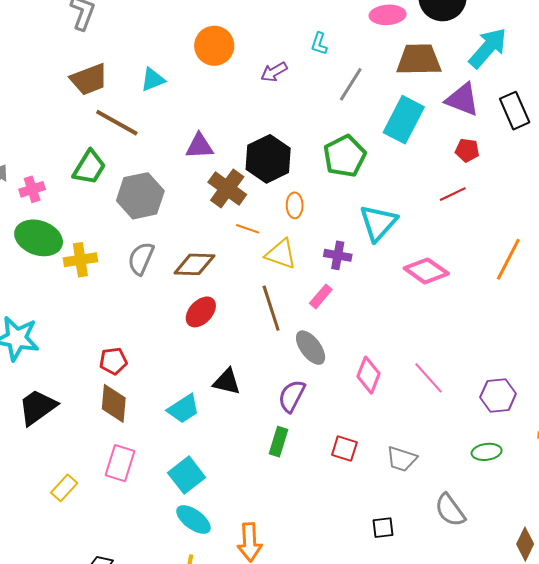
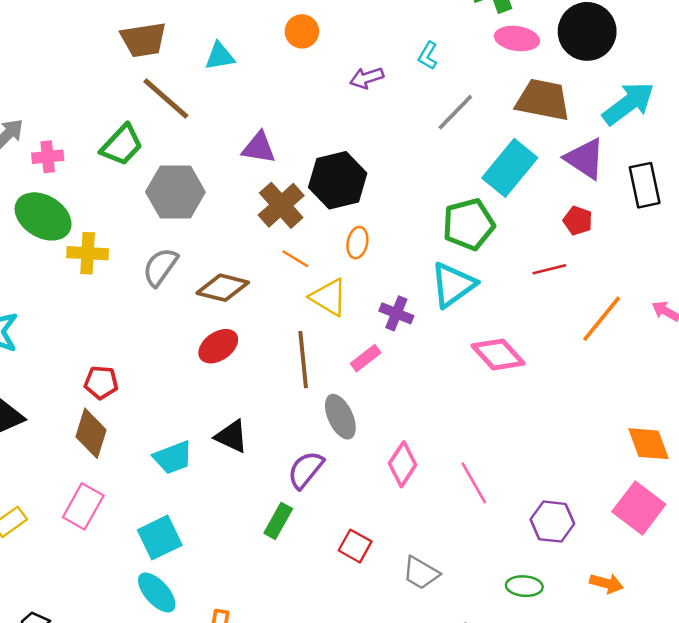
orange circle: (214, 46) -> (302, 31), size x0.7
green pentagon: (345, 156) -> (469, 224), moved
orange line: (508, 259) -> (602, 319), moved

